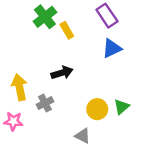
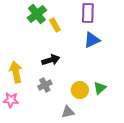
purple rectangle: (107, 16) -> (88, 13), turned 36
gray cross: (45, 103) -> (45, 85), moved
gray triangle: (83, 136) -> (68, 112), turned -40

